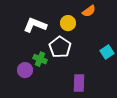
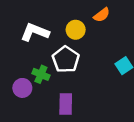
purple rectangle: (79, 83) -> (66, 104), moved

